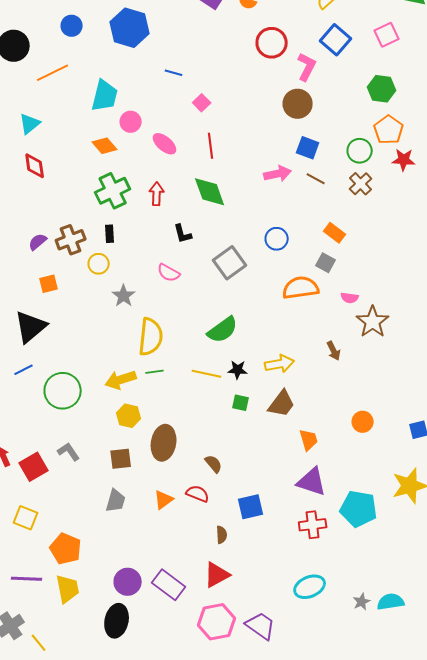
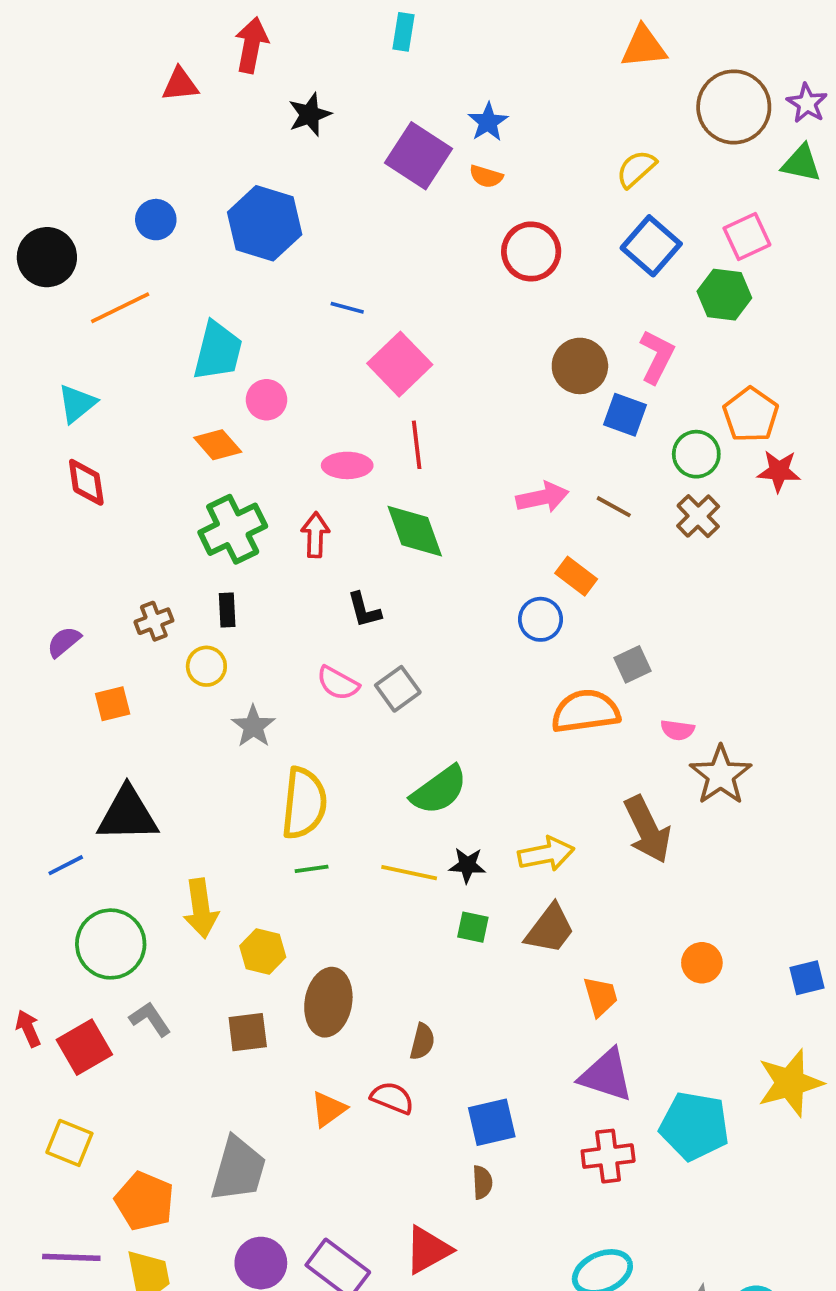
pink L-shape: (307, 67) -> (657, 357), moved
green hexagon: (382, 89) -> (724, 295), moved
pink square: (202, 103) -> (400, 364), size x1.8
pink ellipse: (165, 144) -> (347, 465), moved, turned -40
blue square: (308, 148) -> (625, 415), moved
orange rectangle: (335, 233) -> (576, 576), moved
brown cross: (71, 240) -> (154, 621), size x0.7
purple semicircle: (38, 242) -> (64, 642), moved
gray square: (230, 263) -> (398, 689), moved, size x0.7
gray square: (326, 263) -> (632, 664), turned 36
black triangle: (31, 327) -> (128, 814), moved, turned 39
brown arrow: (334, 351) -> (647, 830), size x1.8
yellow arrow: (121, 380) -> (201, 908), moved, turned -80
green circle: (63, 391) -> (111, 944), moved
brown semicircle: (214, 464) -> (422, 1042), turned 54
gray trapezoid: (116, 501) -> (238, 1169), moved, size x1.5
brown semicircle: (222, 535) -> (482, 1182), moved

